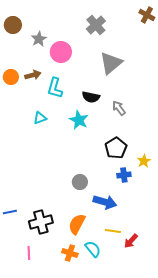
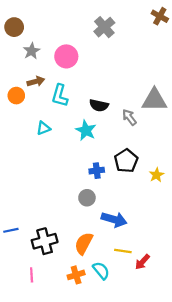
gray star: (39, 39) -> (32, 51), moved
gray triangle: (111, 63) -> (154, 100), moved, turned 40
orange circle: (11, 77) -> (16, 96), moved
blue cross: (124, 175) -> (97, 171), moved
orange cross: (70, 253) -> (76, 275), turned -35

